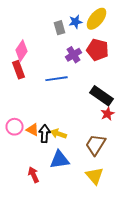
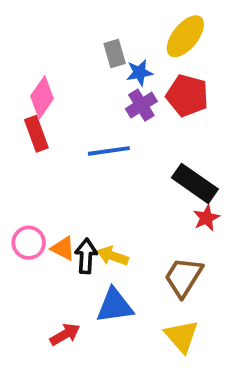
blue star: (76, 22) -> (139, 73), moved
red arrow: (34, 175) -> (65, 334), turned 84

